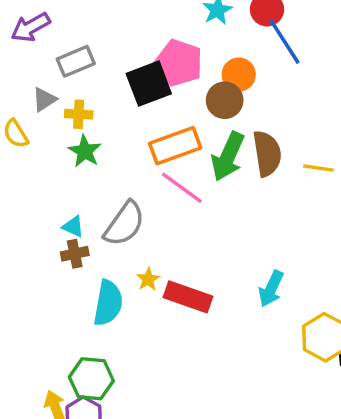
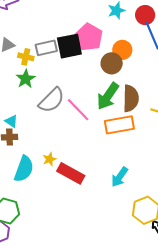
gray rectangle: (76, 61) -> (46, 48), moved
orange rectangle: (175, 146) -> (119, 125), moved
gray semicircle: (124, 224) -> (52, 100), moved

